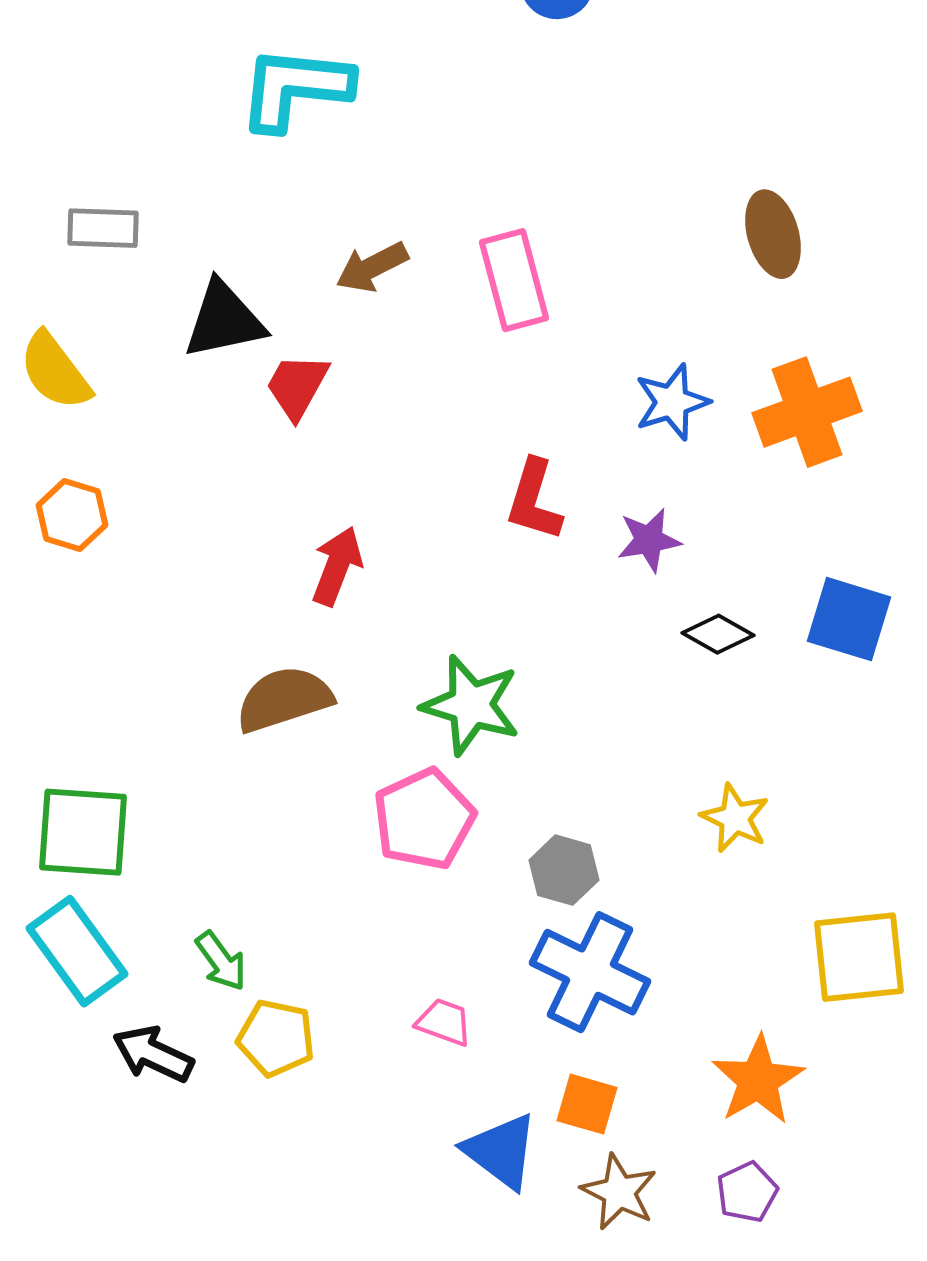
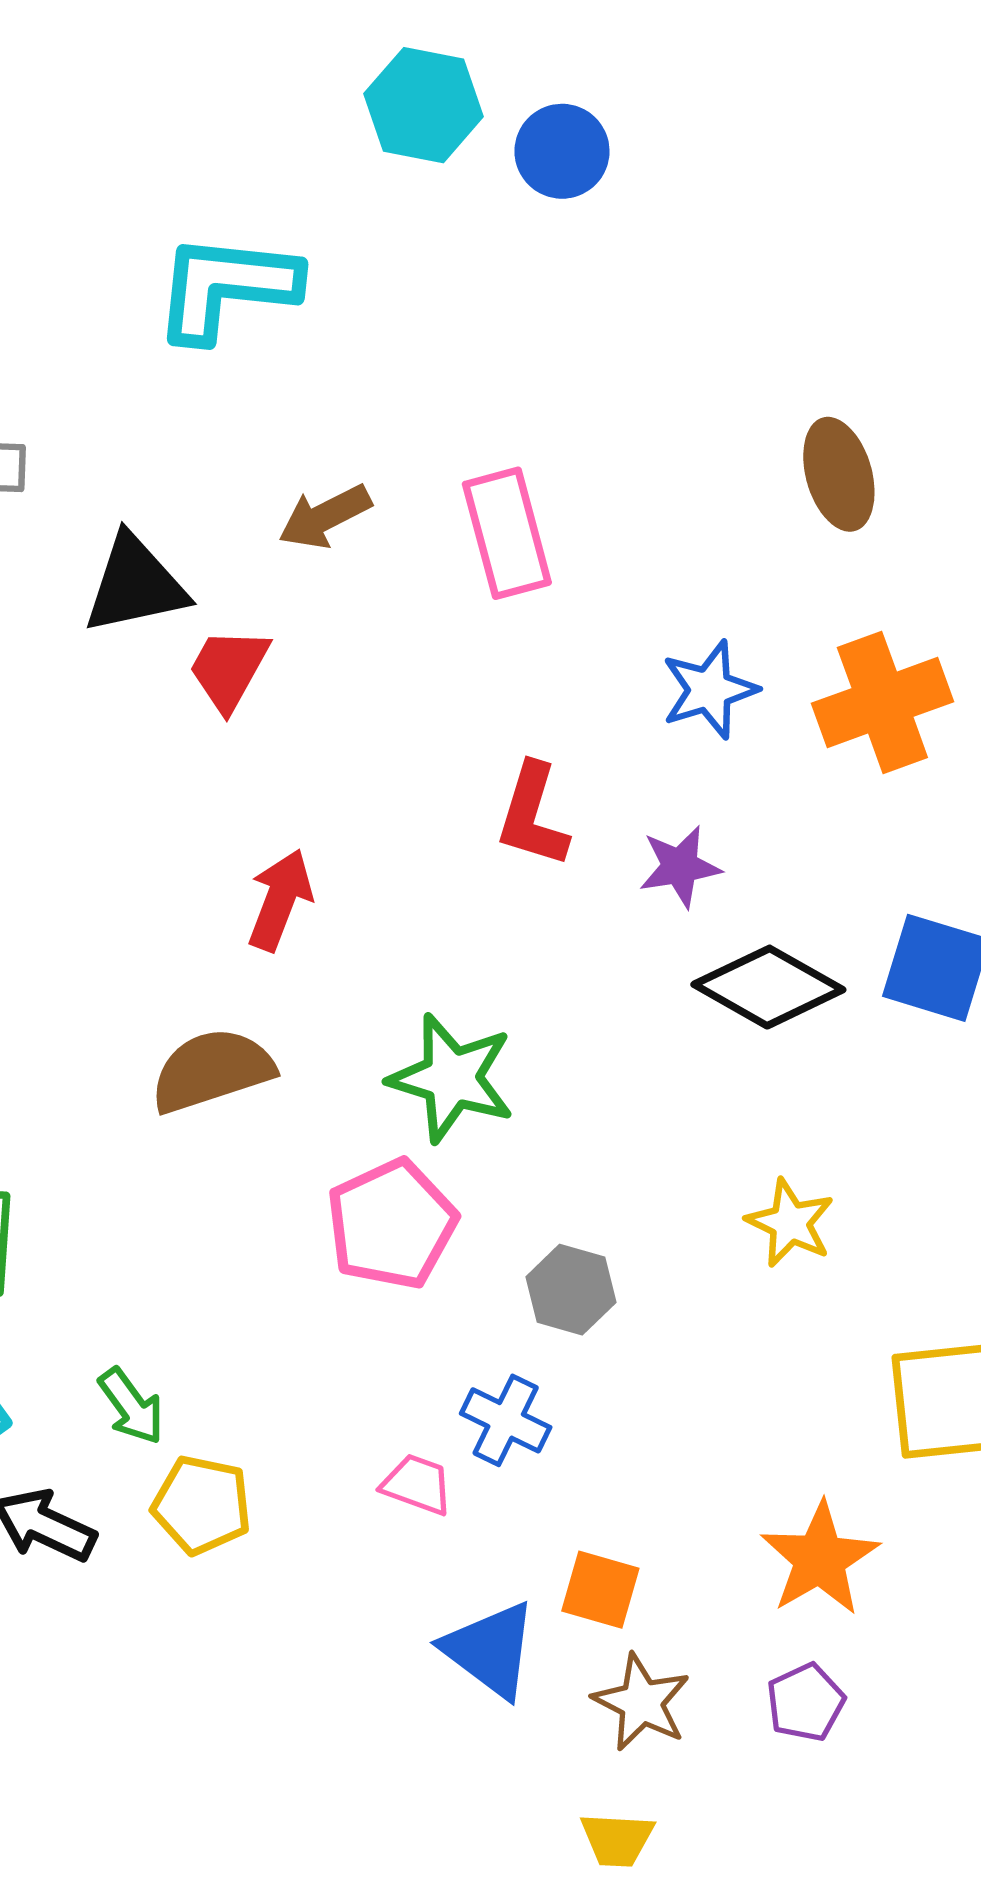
black diamond: (718, 634) -> (768, 987), size x1.6
blue cross: (590, 972) -> (506, 1420), moved, size x0.6

